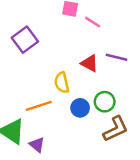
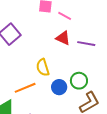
red triangle: (89, 63) -> (63, 38), moved

